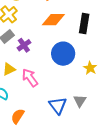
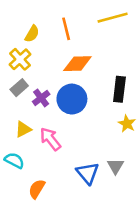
black rectangle: (84, 24) -> (119, 89), moved
blue circle: (63, 54) -> (72, 99), moved

